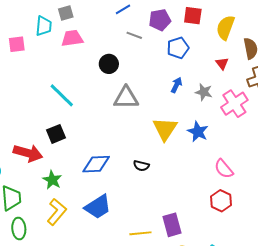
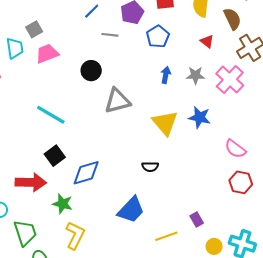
blue diamond: (96, 164) -> (86, 173), moved
blue trapezoid: (98, 207) -> (131, 210), moved
purple rectangle: (172, 225) -> (197, 219), size x0.6

